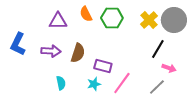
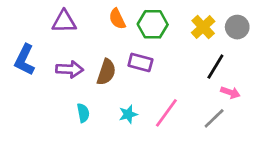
gray circle: (174, 20) -> (237, 27), size x0.7
purple triangle: (58, 21) -> (64, 22), moved
purple rectangle: (103, 66) -> (140, 62), moved

